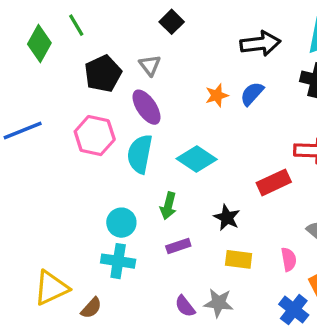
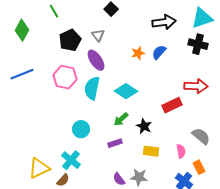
green diamond: (39, 44) -> (22, 30), moved
green arrow: (168, 206) -> (121, 119), moved, turned 35
cyan cross: (118, 261) -> (71, 160), moved, turned 30

